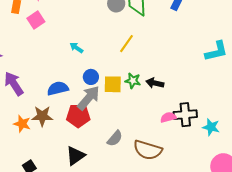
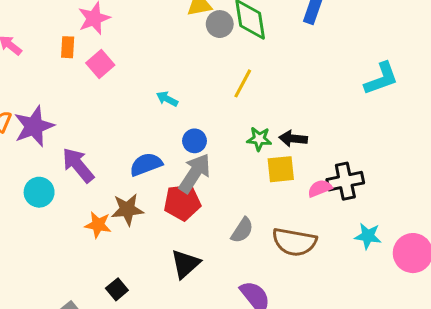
yellow square: (113, 84) -> (281, 169), moved
cyan star: (211, 127) -> (368, 236), moved

